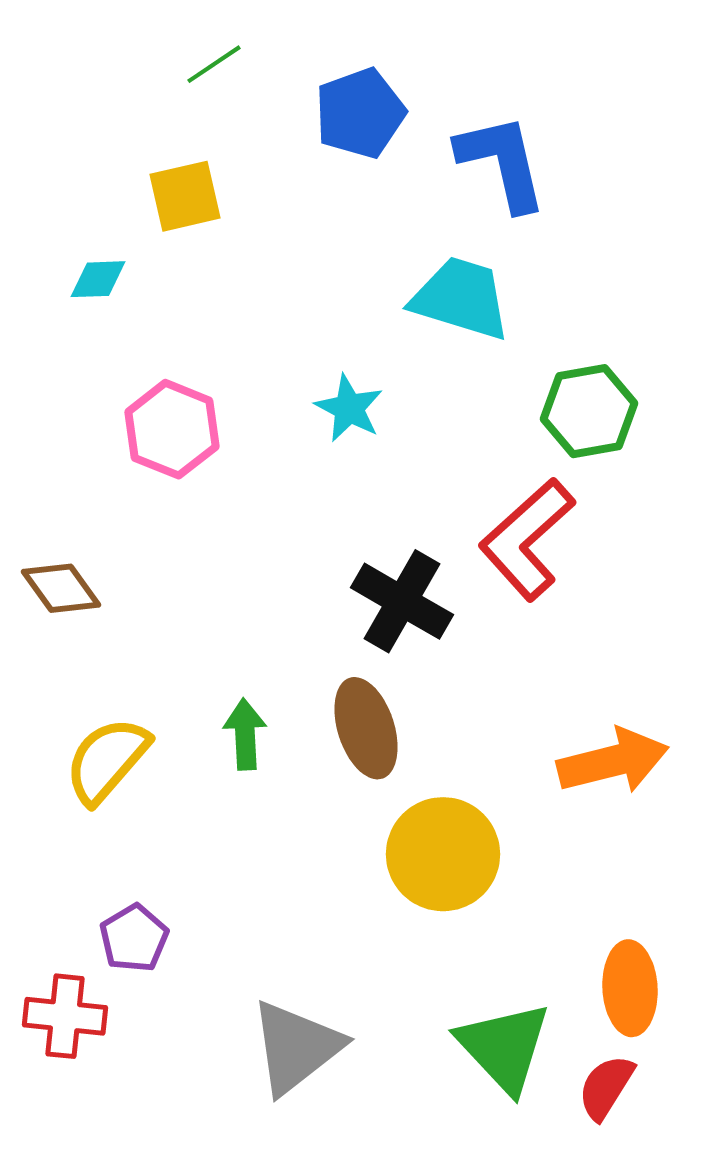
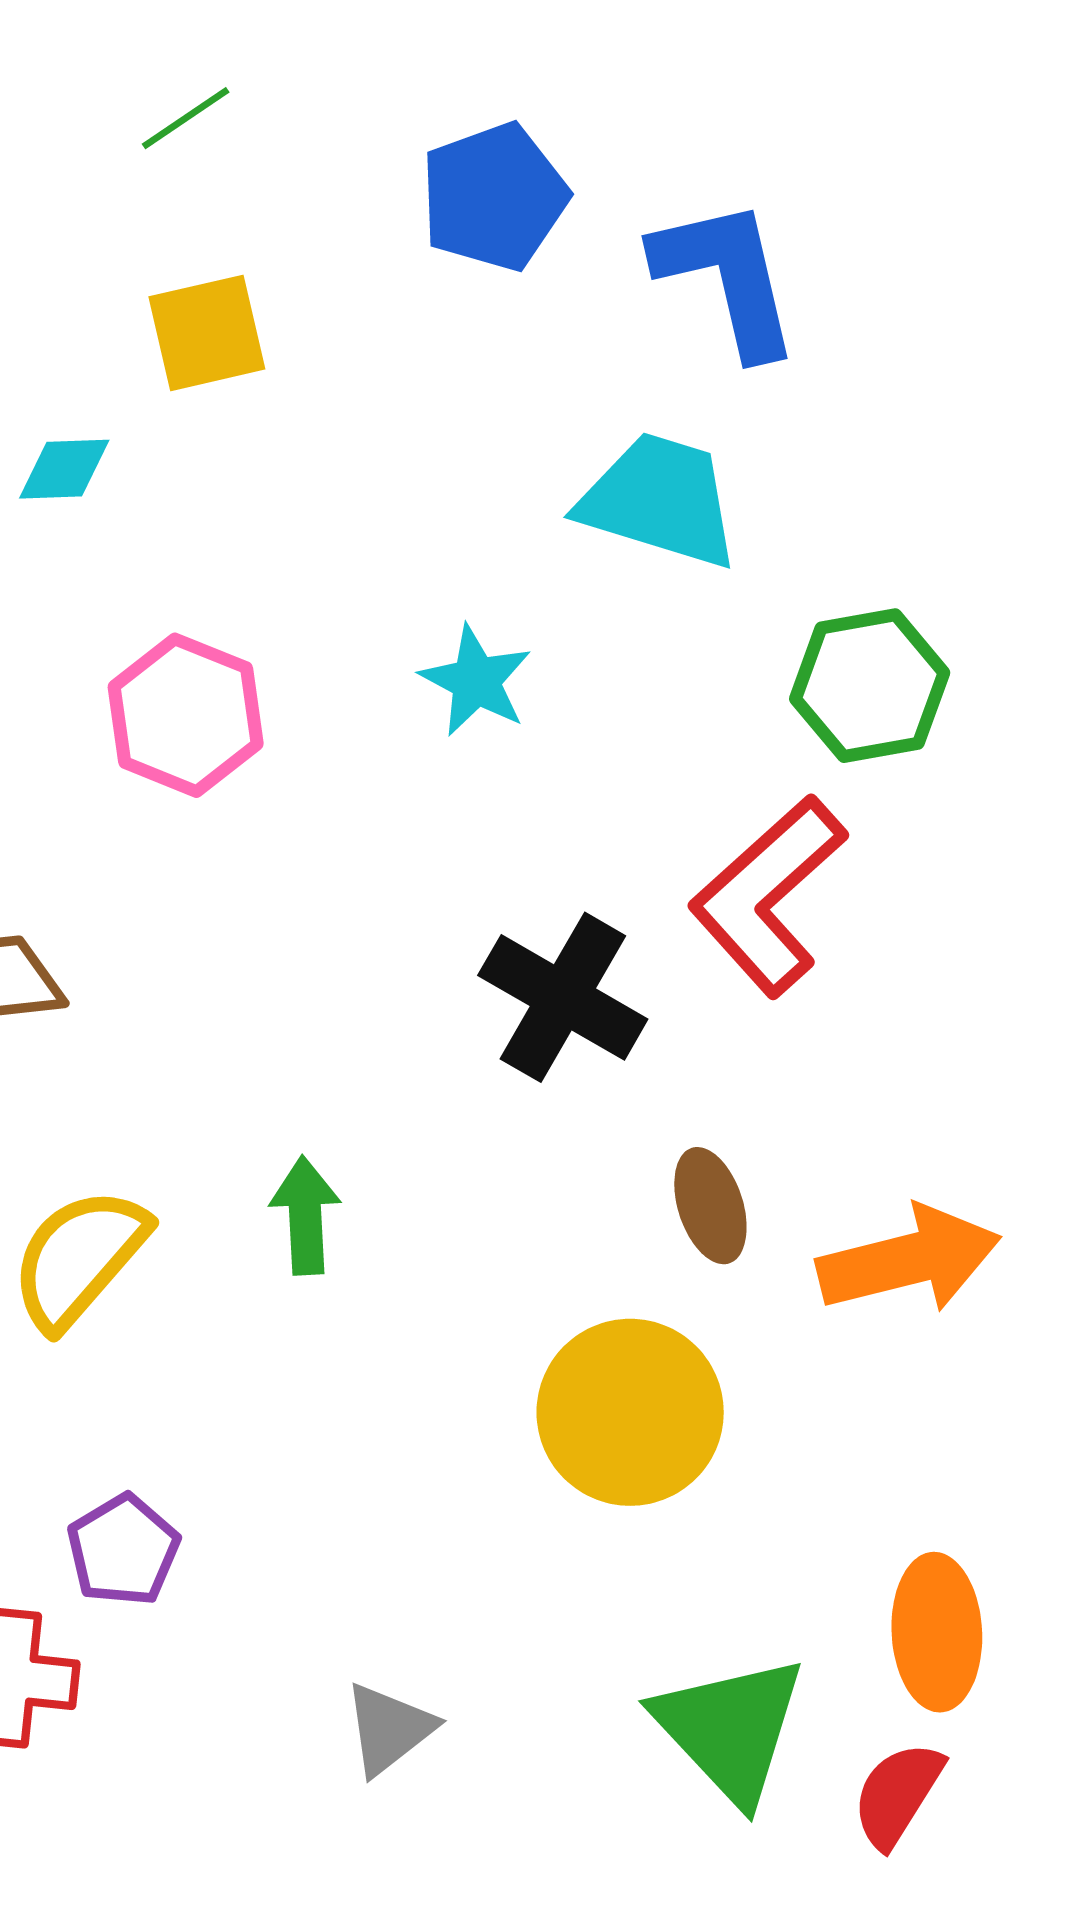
green line: (214, 64) -> (186, 118), moved
brown ellipse: (366, 728) -> (710, 1206), moved, size x0.7
gray triangle: (296, 1047) -> (389, 1729), size x0.6

